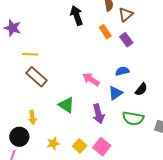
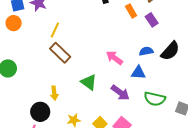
yellow line: (30, 54) -> (55, 30), turned -70
black semicircle: (141, 89) -> (170, 51), moved, size x1.5
blue triangle: (115, 93) -> (138, 73), turned 35
purple arrow: (98, 114) -> (120, 93), turned -42

